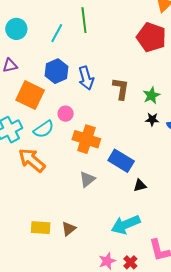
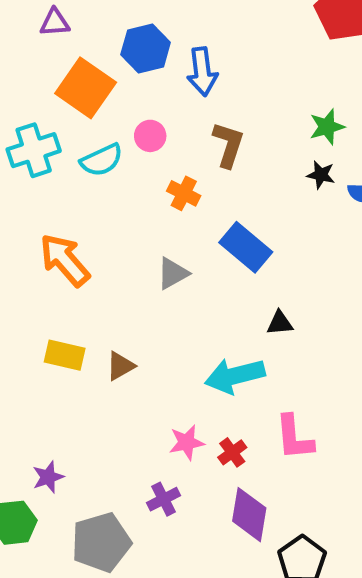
brown L-shape: (121, 89) -> (228, 145), moved
orange cross: (86, 139) -> (184, 193), size x0.6
orange arrow: (32, 160) -> (65, 260), moved
black triangle: (140, 185) -> (280, 323), moved

